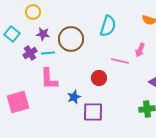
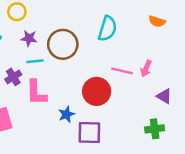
pink arrow: (140, 50) -> (146, 68), moved
purple cross: (30, 53) -> (13, 77), moved
red circle: (99, 78) -> (97, 91), size x1.5

